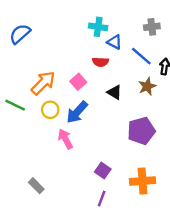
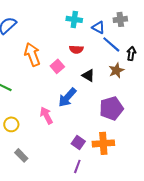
blue triangle: (114, 42) -> (98, 27), moved
orange arrow: (43, 83) -> (32, 54), moved, turned -65
yellow circle: (50, 110) -> (11, 124), moved
blue arrow: (77, 112) -> (67, 97), moved
orange cross: (142, 181) -> (103, 143), moved

